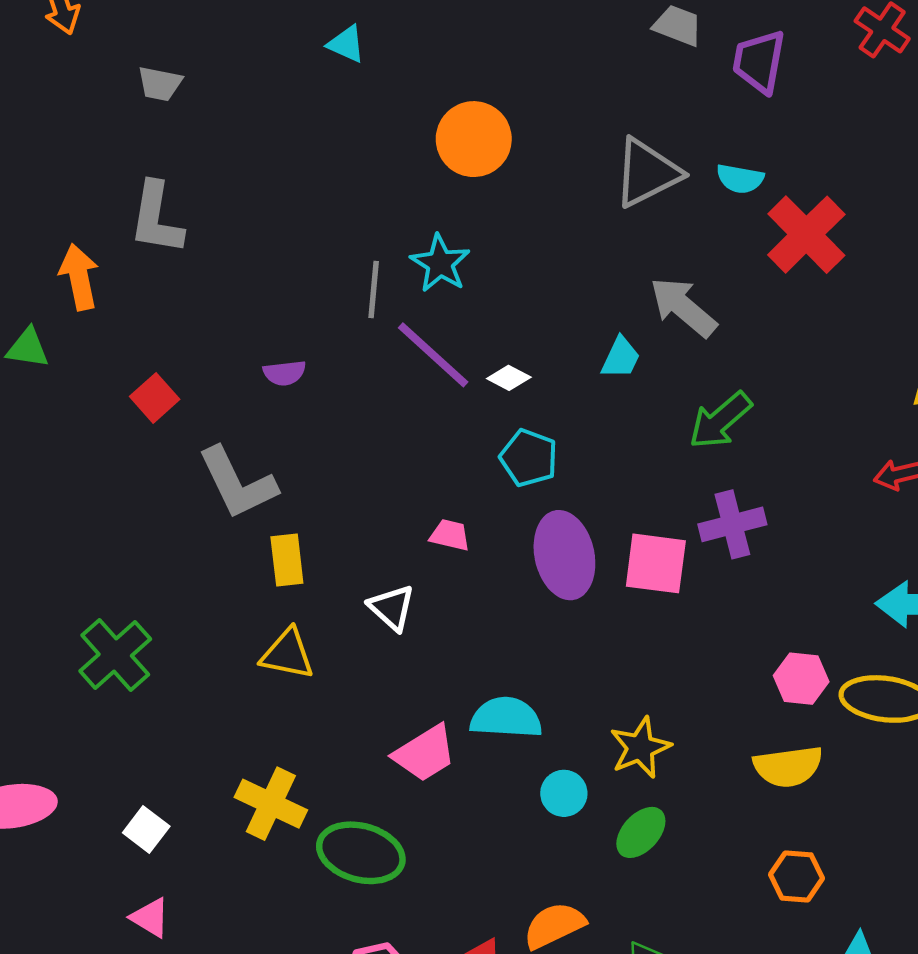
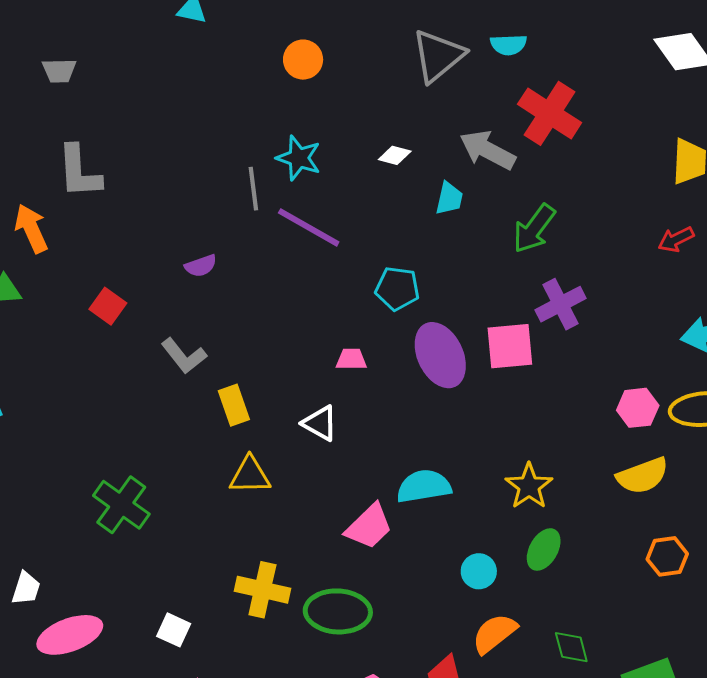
orange circle: (474, 139) -> (303, 60), size x0.7
red cross: (806, 235) -> (550, 113), moved
white diamond: (509, 378) -> (395, 155), moved
gray L-shape: (237, 483) -> (184, 356), size x0.7
cyan circle: (564, 793) -> (479, 571), moved

